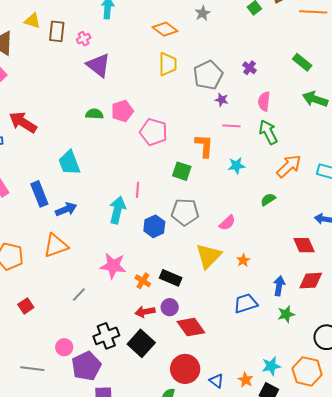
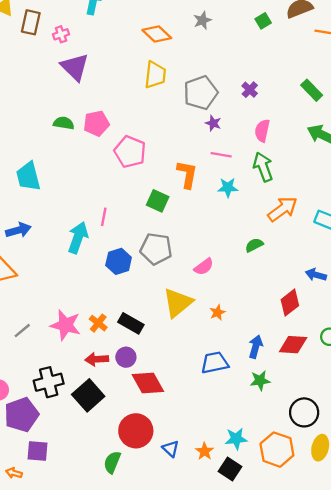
cyan star: (236, 166) -> (228, 188), moved
red diamond: (304, 245) -> (290, 303), turned 70
pink star: (113, 266) -> (65, 325), moved

